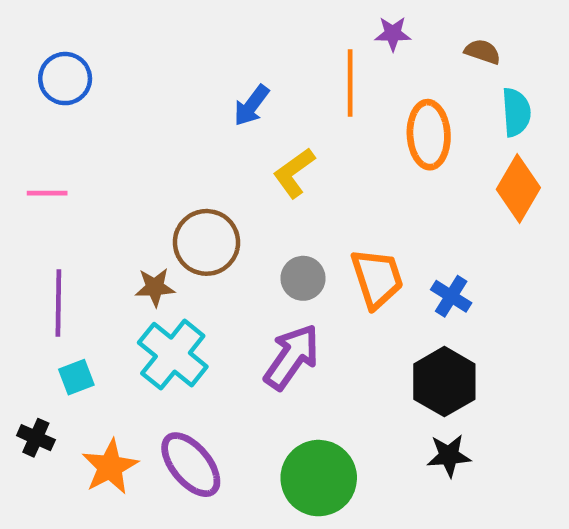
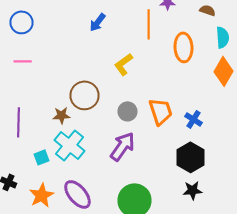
blue arrow: (251, 105) -> (98, 22), moved
pink line: (47, 193) -> (22, 61), moved
cyan square: (76, 377) -> (42, 157), moved

